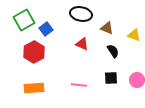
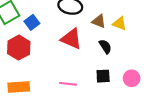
yellow triangle: (134, 35) -> (120, 24), moved
red triangle: (82, 44) -> (71, 39), size x1.5

